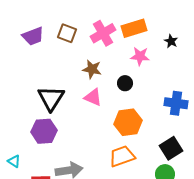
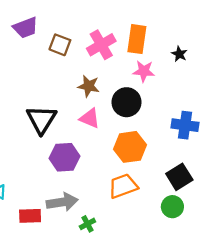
orange rectangle: (134, 28) -> (137, 39), turned -65
purple trapezoid: (33, 36) -> (25, 28), moved
black circle: (125, 83) -> (127, 102), size x1.6
purple hexagon: (44, 131) -> (64, 157), moved

